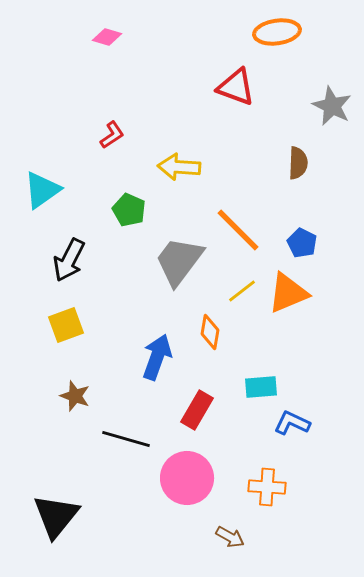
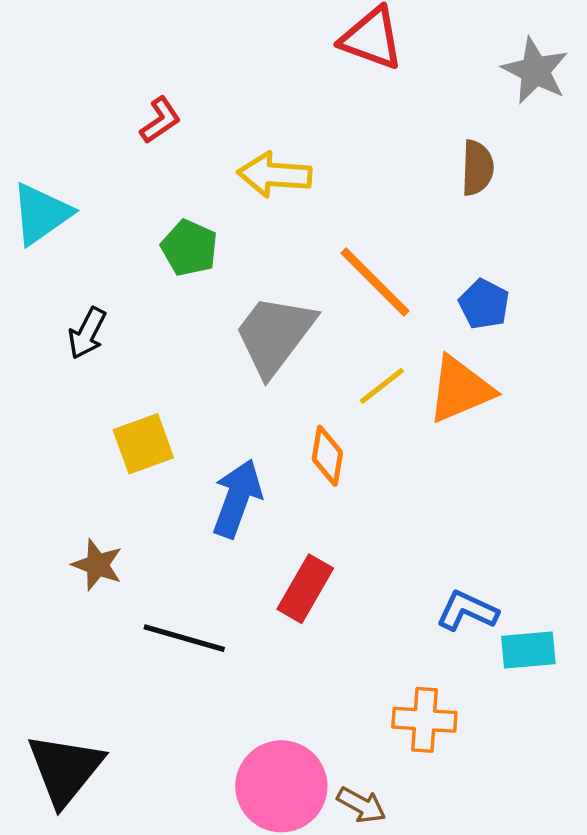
black arrow: (69, 260) -> (87, 333), size x0.7
yellow square: (66, 325) -> (143, 444), moved
cyan rectangle: (261, 387) -> (528, 650), moved
pink circle: (187, 478) -> (281, 786), moved

